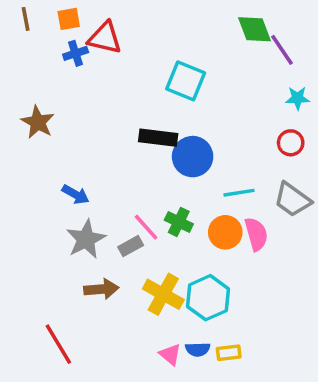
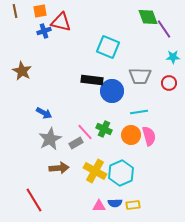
gray trapezoid: (292, 200) -> (140, 76), moved, turned -35
pink triangle: (170, 354) -> (99, 206), turned -40

